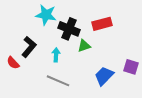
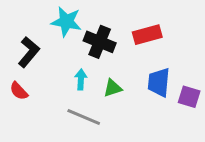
green triangle: (84, 46) -> (113, 88), moved
black L-shape: (29, 47) -> (29, 52), moved
blue trapezoid: (104, 76) -> (159, 82), moved, turned -40

